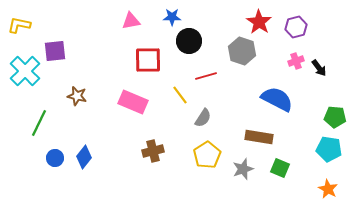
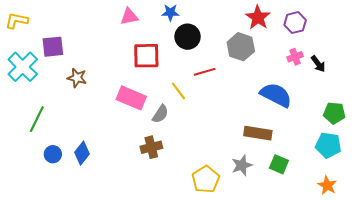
brown star: (77, 96) -> (77, 78), moved
gray semicircle: (203, 118) -> (160, 114), moved
yellow pentagon: (207, 155) -> (206, 179), moved

